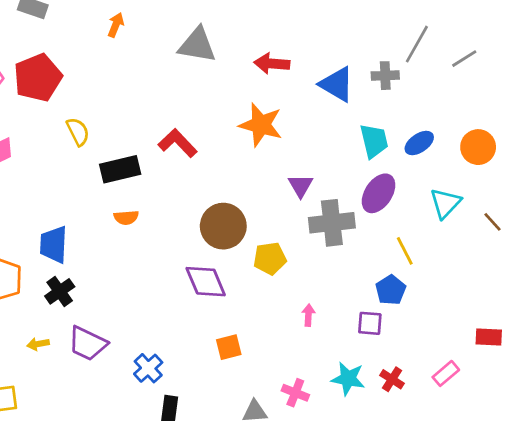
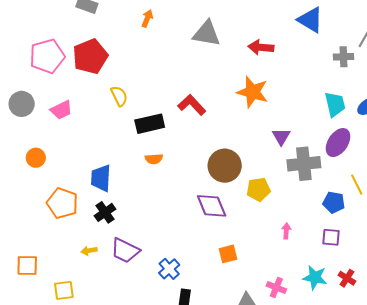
blue triangle: (337, 84) -> (310, 20), moved
blue pentagon: (391, 290) -> (334, 202), moved, turned -30

